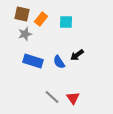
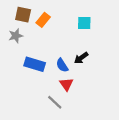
cyan square: (66, 22) -> (84, 23), moved
gray star: (25, 34) -> (16, 36), moved
red triangle: (73, 98) -> (66, 84), moved

